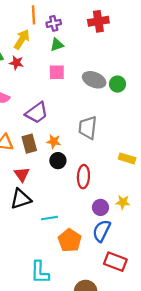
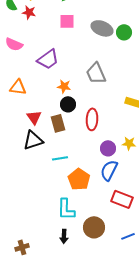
gray trapezoid: (88, 128) -> (96, 73), turned -30
brown rectangle: (29, 144) -> (58, 123), moved
cyan L-shape: (40, 272) -> (66, 209), moved

